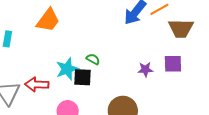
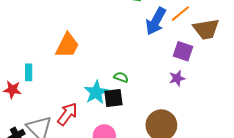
purple square: (173, 64) -> (183, 51), moved, turned 30
red arrow: (37, 84) -> (67, 114), turned 135

